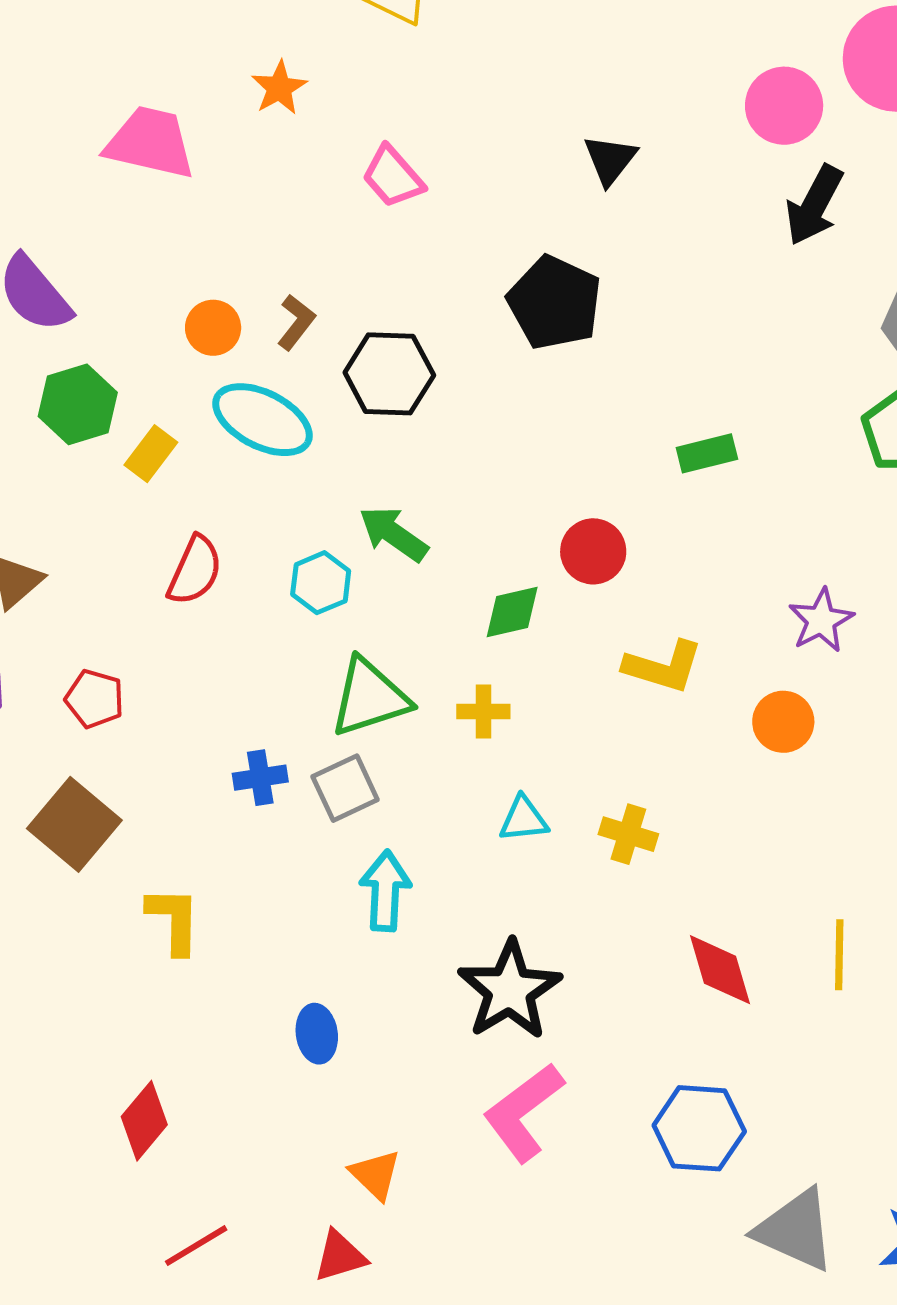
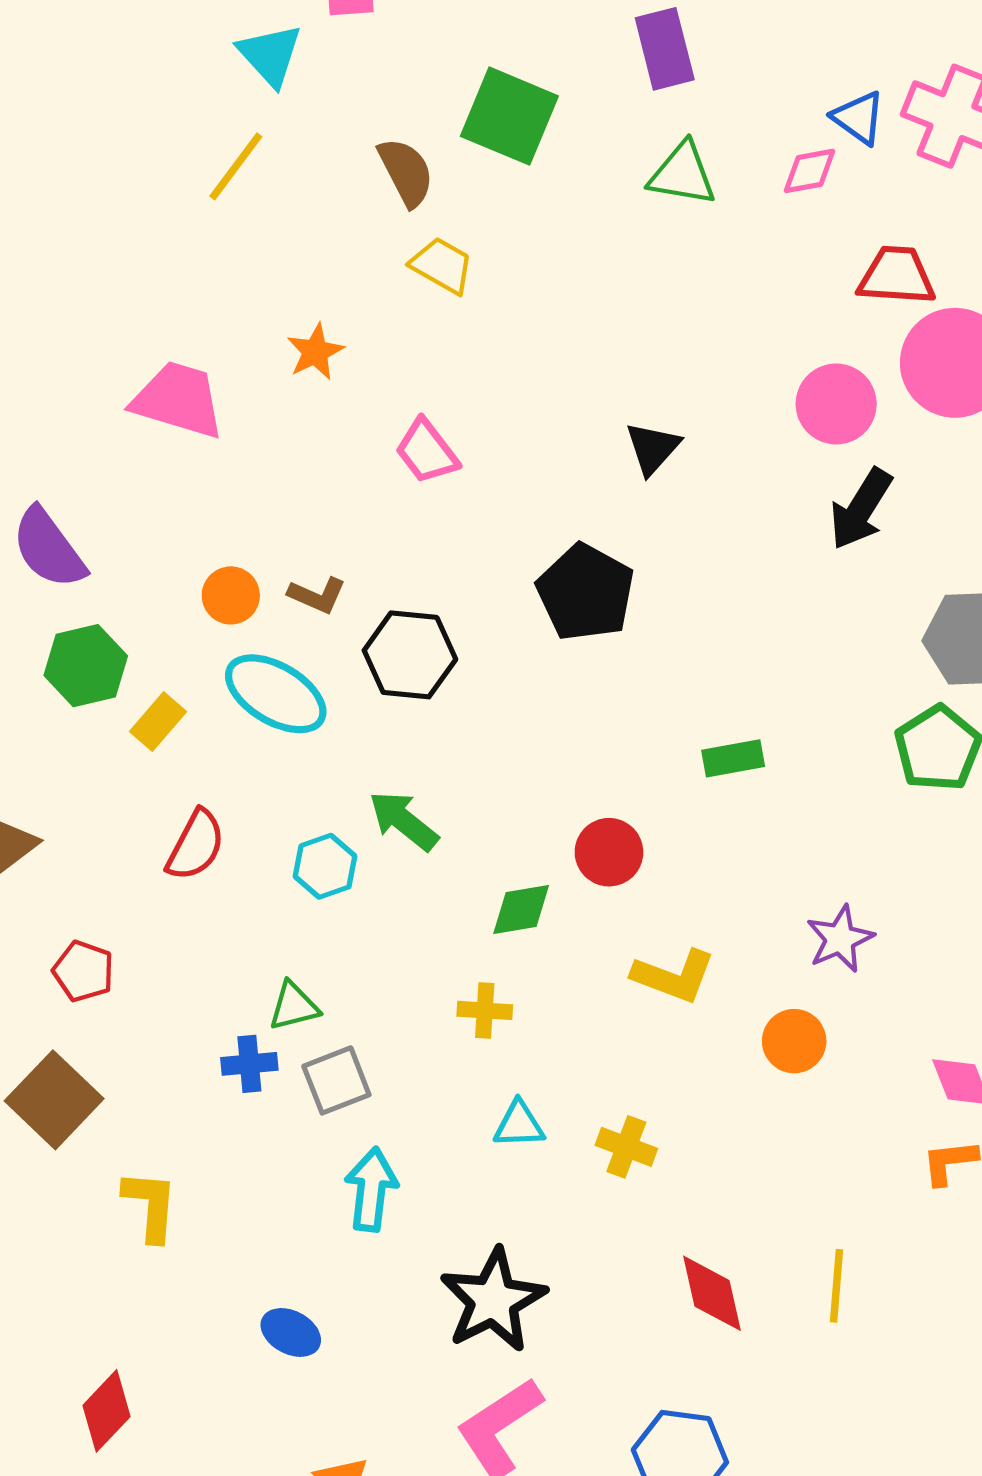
brown L-shape: (296, 322) -> (317, 595), turned 72
green triangle: (370, 698) -> (294, 1006), moved, size x0.6
blue ellipse: (317, 1034) -> (291, 1332), turned -58

